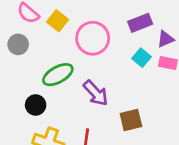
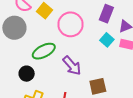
purple rectangle: (140, 23) -> (106, 14), turned -48
gray circle: (18, 44) -> (14, 28), size x1.5

